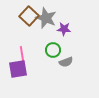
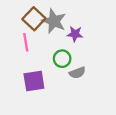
pink line: (22, 54) -> (26, 42), moved
purple square: (18, 69) -> (34, 81), moved

